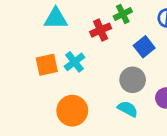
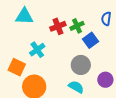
green cross: (123, 14) -> (77, 26), moved
orange square: (47, 65) -> (17, 67), moved, turned 36

